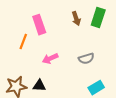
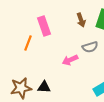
pink arrow: (50, 59) -> (70, 60), moved
gray semicircle: (86, 59) -> (90, 47), moved

